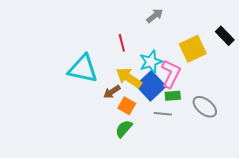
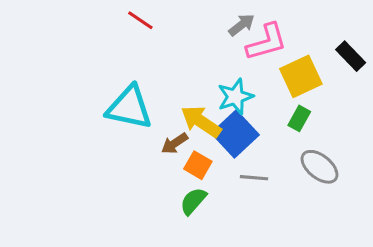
red line: (122, 43) -> (140, 20), moved, turned -42
pink L-shape: (171, 74) -> (266, 42), moved, turned 48
green rectangle: (173, 96) -> (299, 118), moved, turned -56

